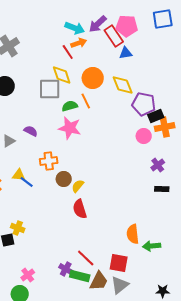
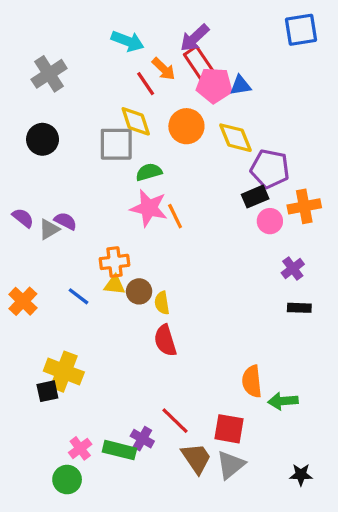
pink pentagon: (127, 26) -> (214, 85), moved
cyan arrow: (75, 28) -> (128, 41), moved
red rectangle: (114, 36) -> (200, 64), moved
orange arrow: (79, 43) -> (164, 69), turned 63
orange line: (86, 101) -> (175, 216), moved
black rectangle: (156, 116) -> (255, 197), moved
purple semicircle: (31, 131) -> (65, 221), moved
yellow triangle: (19, 175) -> (114, 285), moved
yellow semicircle: (78, 186) -> (162, 303), turned -48
yellow cross: (18, 228) -> (64, 372), size x1.6
green rectangle: (80, 276) -> (119, 450), moved
brown trapezoid: (99, 281) -> (196, 458), turned -60

